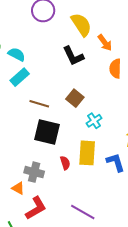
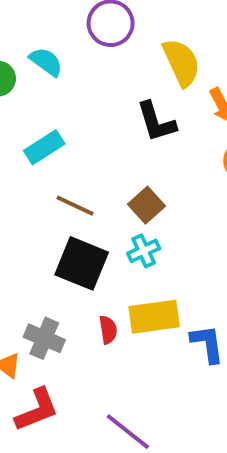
cyan semicircle: (17, 54) -> (46, 62), moved
cyan cross: (94, 121) -> (144, 251), moved
yellow rectangle: (87, 153) -> (154, 317), turned 70

